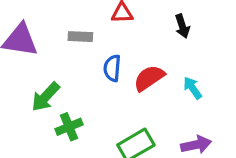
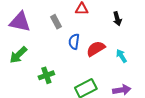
gray rectangle: (80, 37) -> (56, 22), turned 56
green arrow: (46, 97) -> (18, 55), moved

